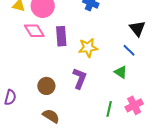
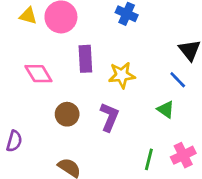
pink diamond: (34, 31) -> (38, 74), moved
brown circle: (46, 86) -> (67, 114), moved

